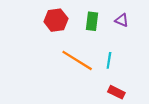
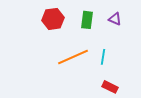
orange line: (77, 60) -> (73, 57), turned -56

